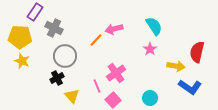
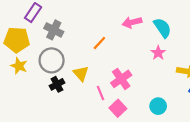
pink arrow: (114, 29) -> (132, 22), moved
gray circle: (65, 56) -> (52, 60), moved
yellow triangle: (72, 96) -> (81, 73), moved

